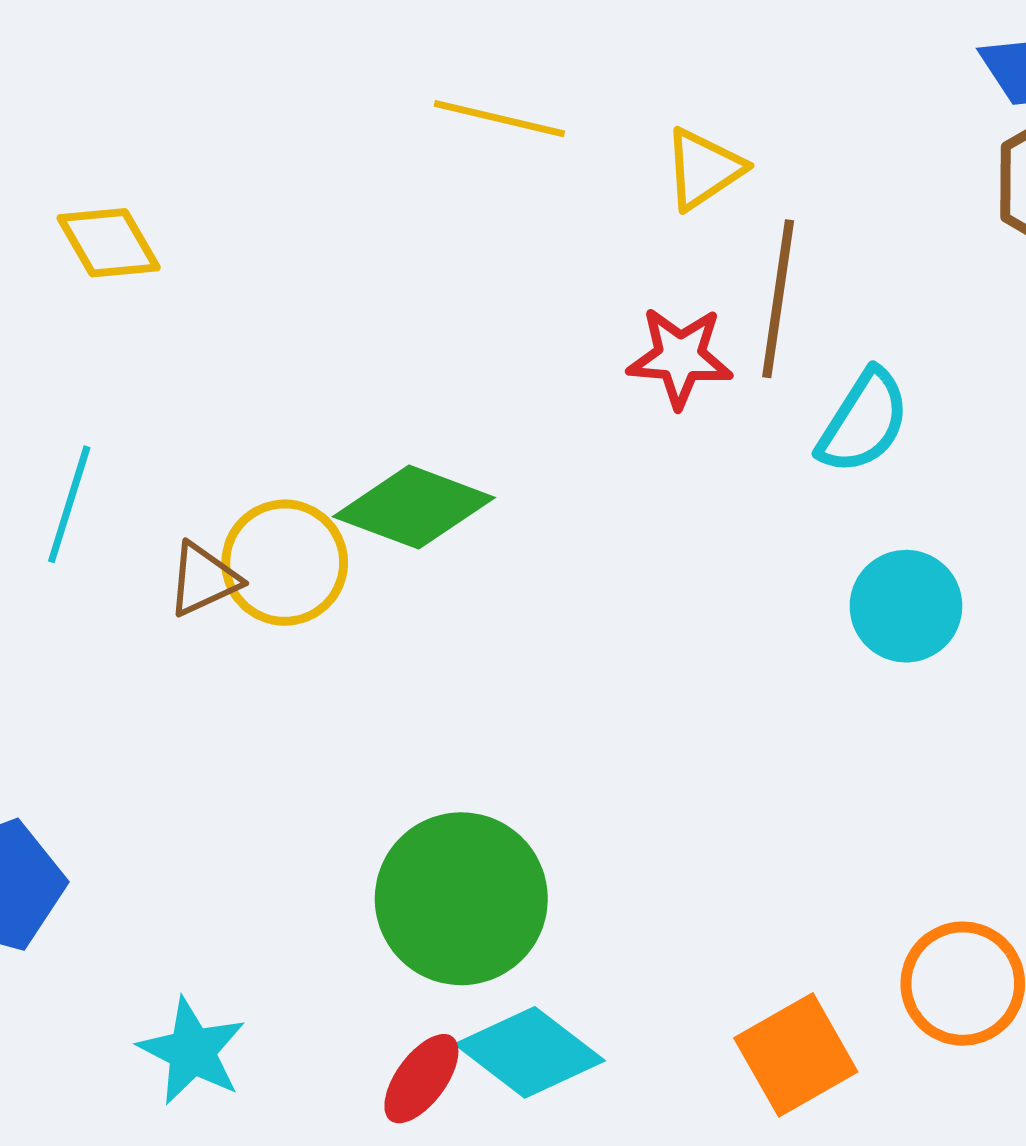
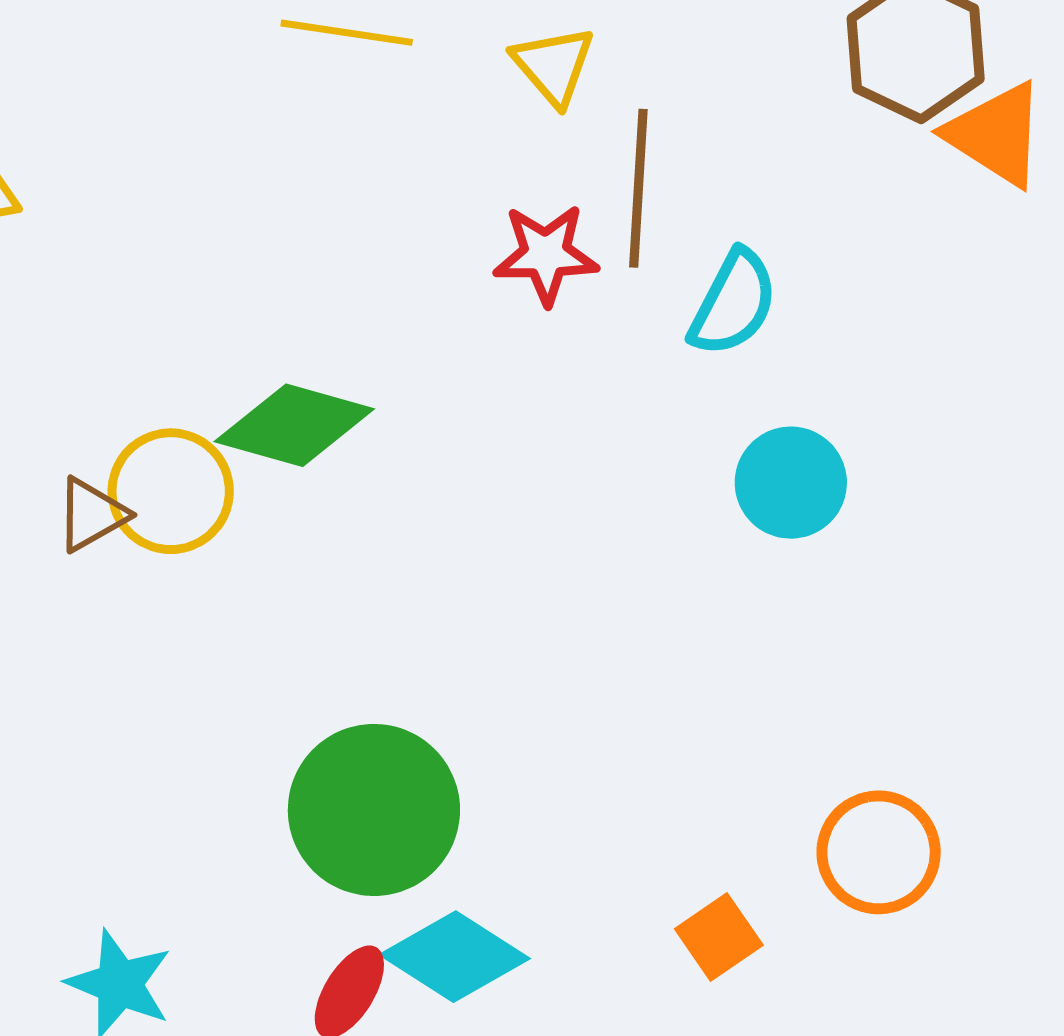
yellow triangle: (703, 169) -> (553, 66), turned -32
orange square: (796, 1055) -> (719, 937), size x0.7

